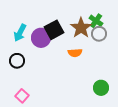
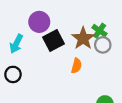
purple circle: (41, 38) -> (39, 22), moved
orange semicircle: (75, 53) -> (76, 66), turned -72

